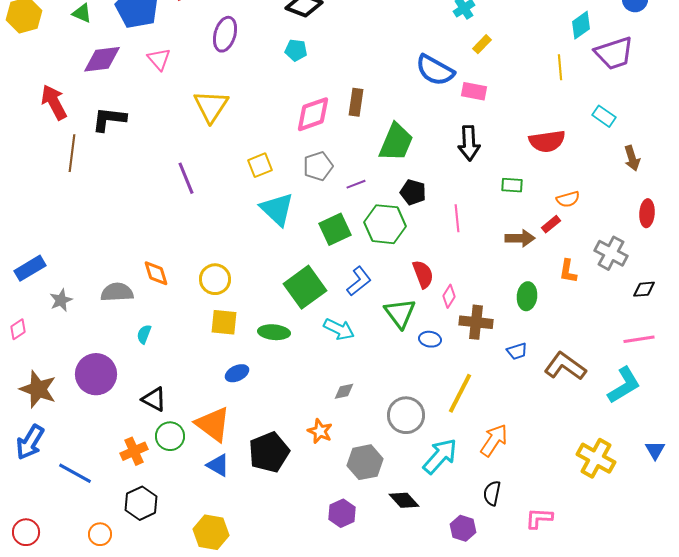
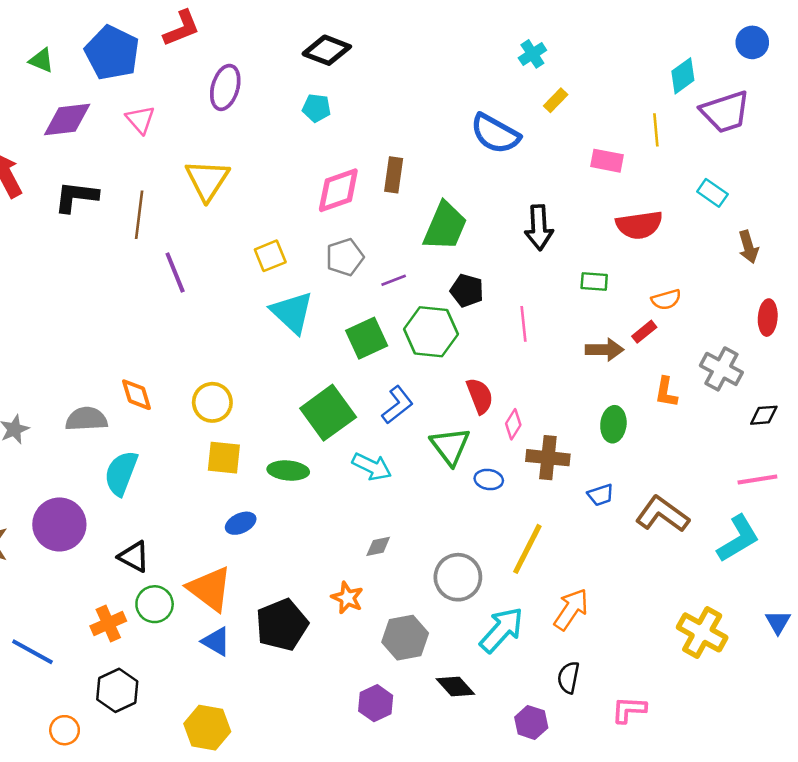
pink rectangle: (474, 91) -> (607, 161), moved
brown line: (72, 153) -> (139, 215), moved
cyan semicircle: (144, 334) -> (121, 473), size x1.8

